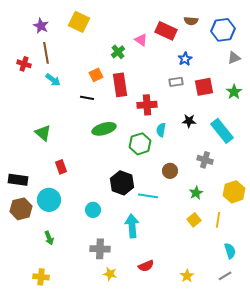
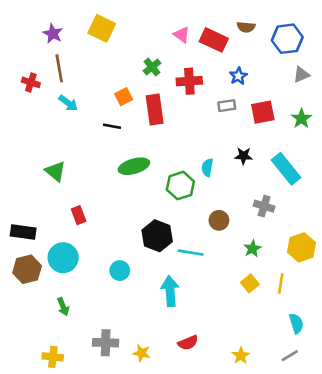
pink triangle: (141, 40) -> (182, 35), moved
red cross: (147, 105) -> (189, 81), moved
gray cross: (100, 249) -> (106, 343), moved

